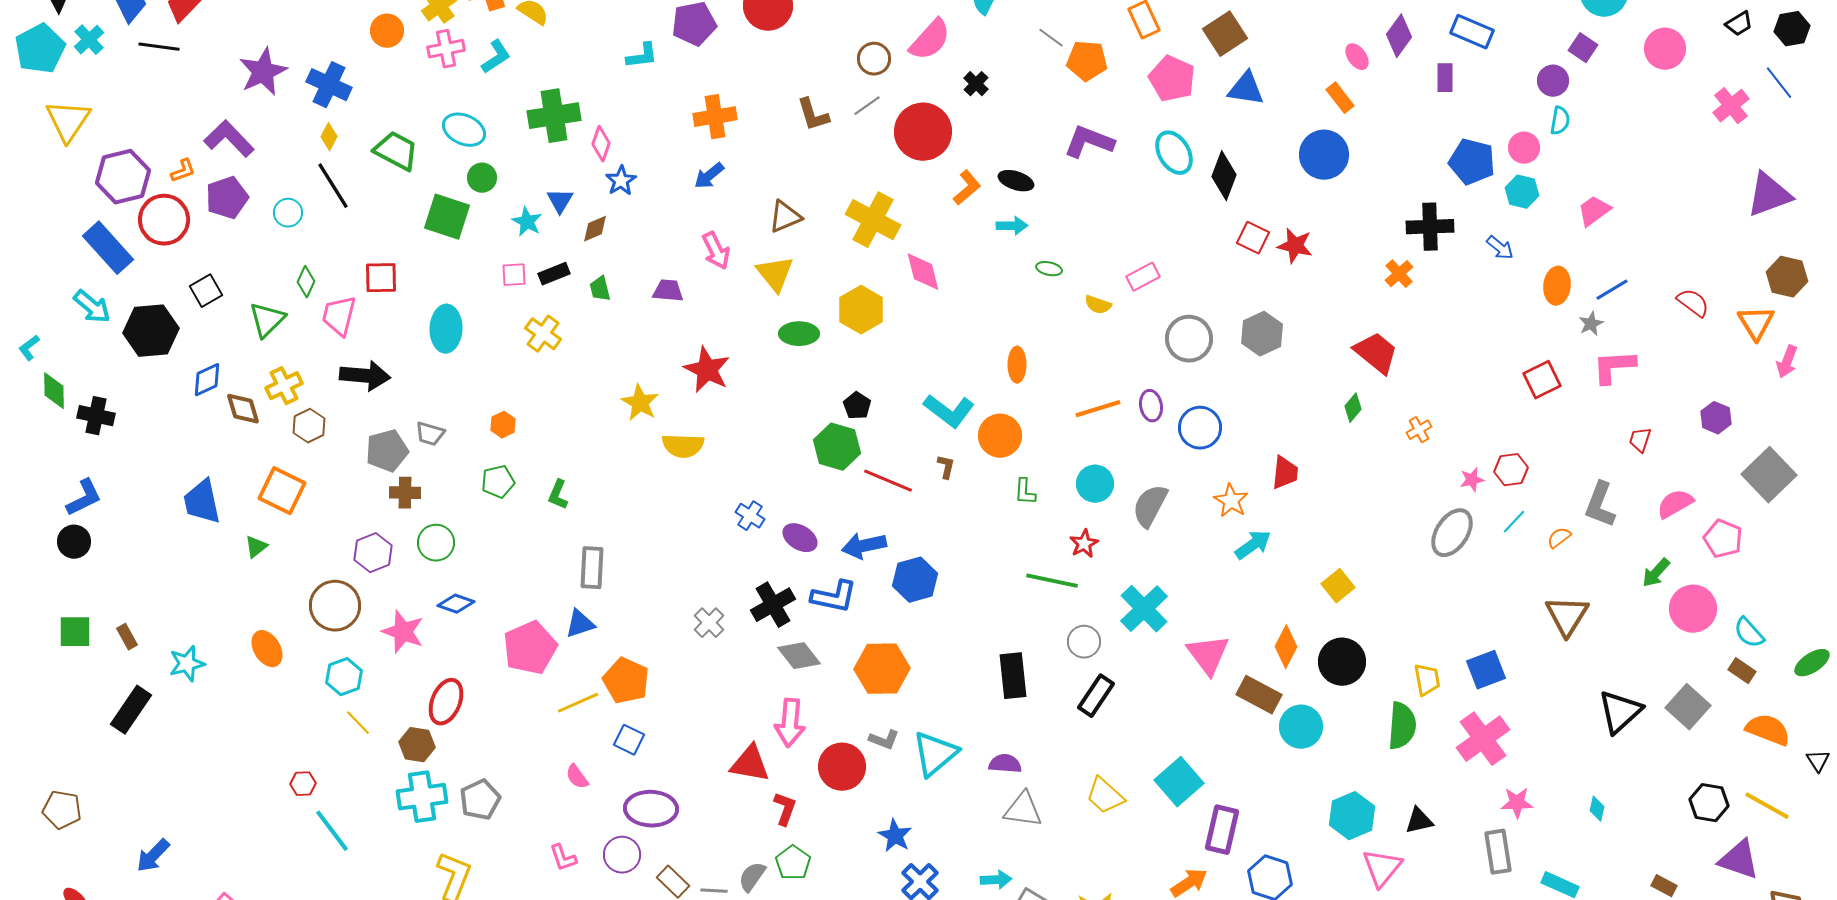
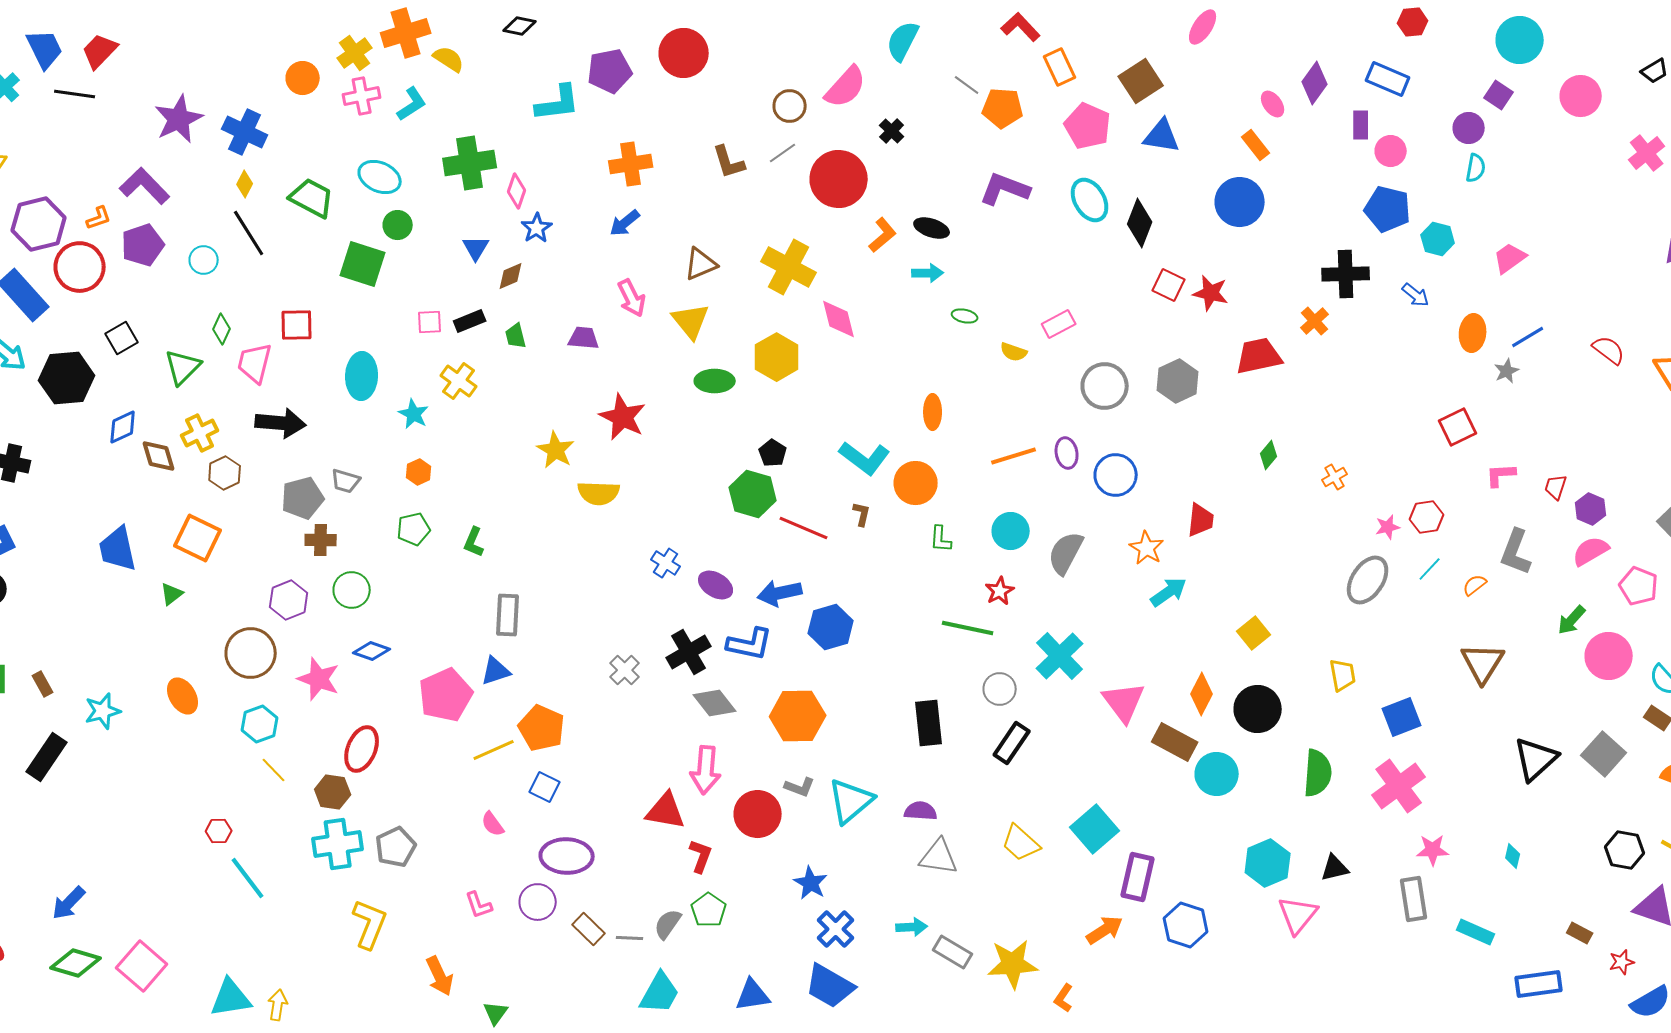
cyan L-shape: (642, 56) -> (558, 103), size x1.4
pink circle: (1524, 148) -> (1391, 151), moved
cyan star: (527, 222) -> (414, 414), moved
red trapezoid: (1376, 353) -> (1259, 356), moved, turned -51
pink L-shape: (1614, 367) -> (1501, 475), moved, size x0.7
purple hexagon: (1716, 418) -> (1591, 509), moved
yellow trapezoid: (1427, 680) -> (1343, 675), moved

